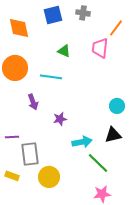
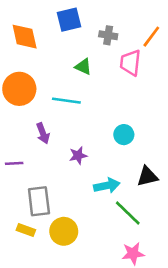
gray cross: (83, 13) -> (108, 35), moved
cyan circle: (117, 106) -> (124, 135), moved
purple line: (12, 137) -> (14, 163), moved
yellow rectangle: (12, 176) -> (26, 230), moved

